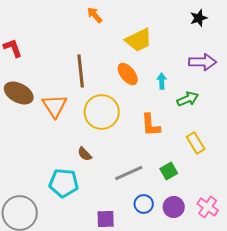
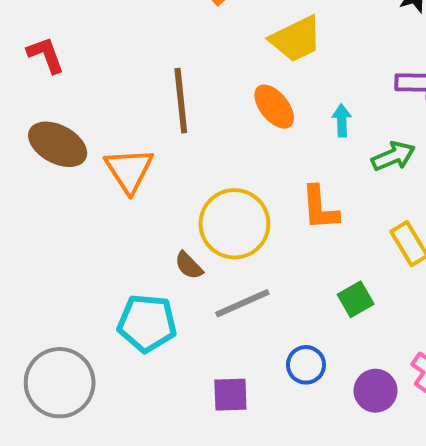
yellow circle: (102, 112) -> (234, 224), moved
gray line: (129, 173) -> (242, 303), moved
purple circle: (174, 207) -> (376, 391), moved

